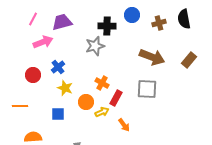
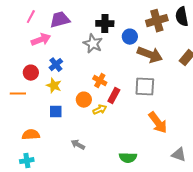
blue circle: (132, 15) -> (130, 37), moved
brown cross: (159, 23) -> (157, 21), size x1.5
gray star: (95, 46) -> (93, 44), turned -30
yellow star: (65, 88) -> (54, 86), moved
orange line: (20, 106) -> (18, 94), moved
orange arrow: (124, 125) -> (158, 123), moved, size x1.6

